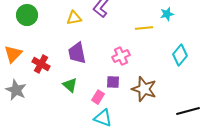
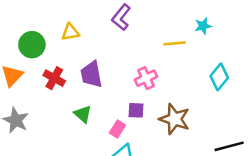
green circle: (27, 15) -> (32, 45), moved
yellow triangle: (74, 18) -> (70, 32), moved
red cross: (41, 64) -> (54, 78), moved

